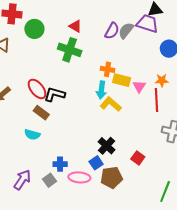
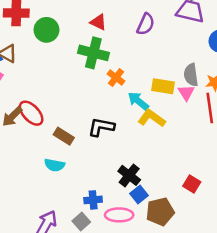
gray semicircle: (126, 30) -> (191, 75), moved, turned -42
orange cross: (108, 69) -> (116, 78), moved, turned 32
red ellipse: (37, 89) -> (31, 113), moved
cyan arrow: (101, 90) -> (138, 101), turned 126
black L-shape: (55, 94) -> (101, 127), moved
black cross: (107, 146) -> (129, 175), moved

